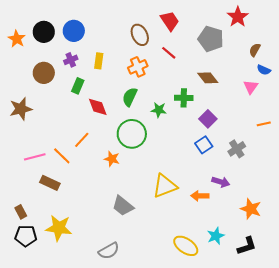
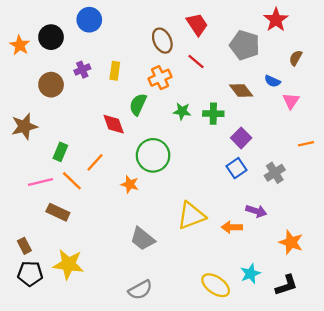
blue circle: (74, 31) -> (89, 20), moved
blue semicircle: (264, 70) -> (272, 81), moved
green rectangle: (78, 86) -> (60, 152), moved
green semicircle: (130, 97) -> (138, 104), moved
green star: (159, 110) -> (182, 111), moved
gray semicircle: (109, 251) -> (140, 290), moved

